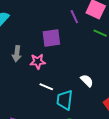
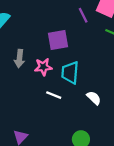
white semicircle: (87, 81) -> (94, 98), moved
cyan trapezoid: (65, 100) -> (70, 73), moved

